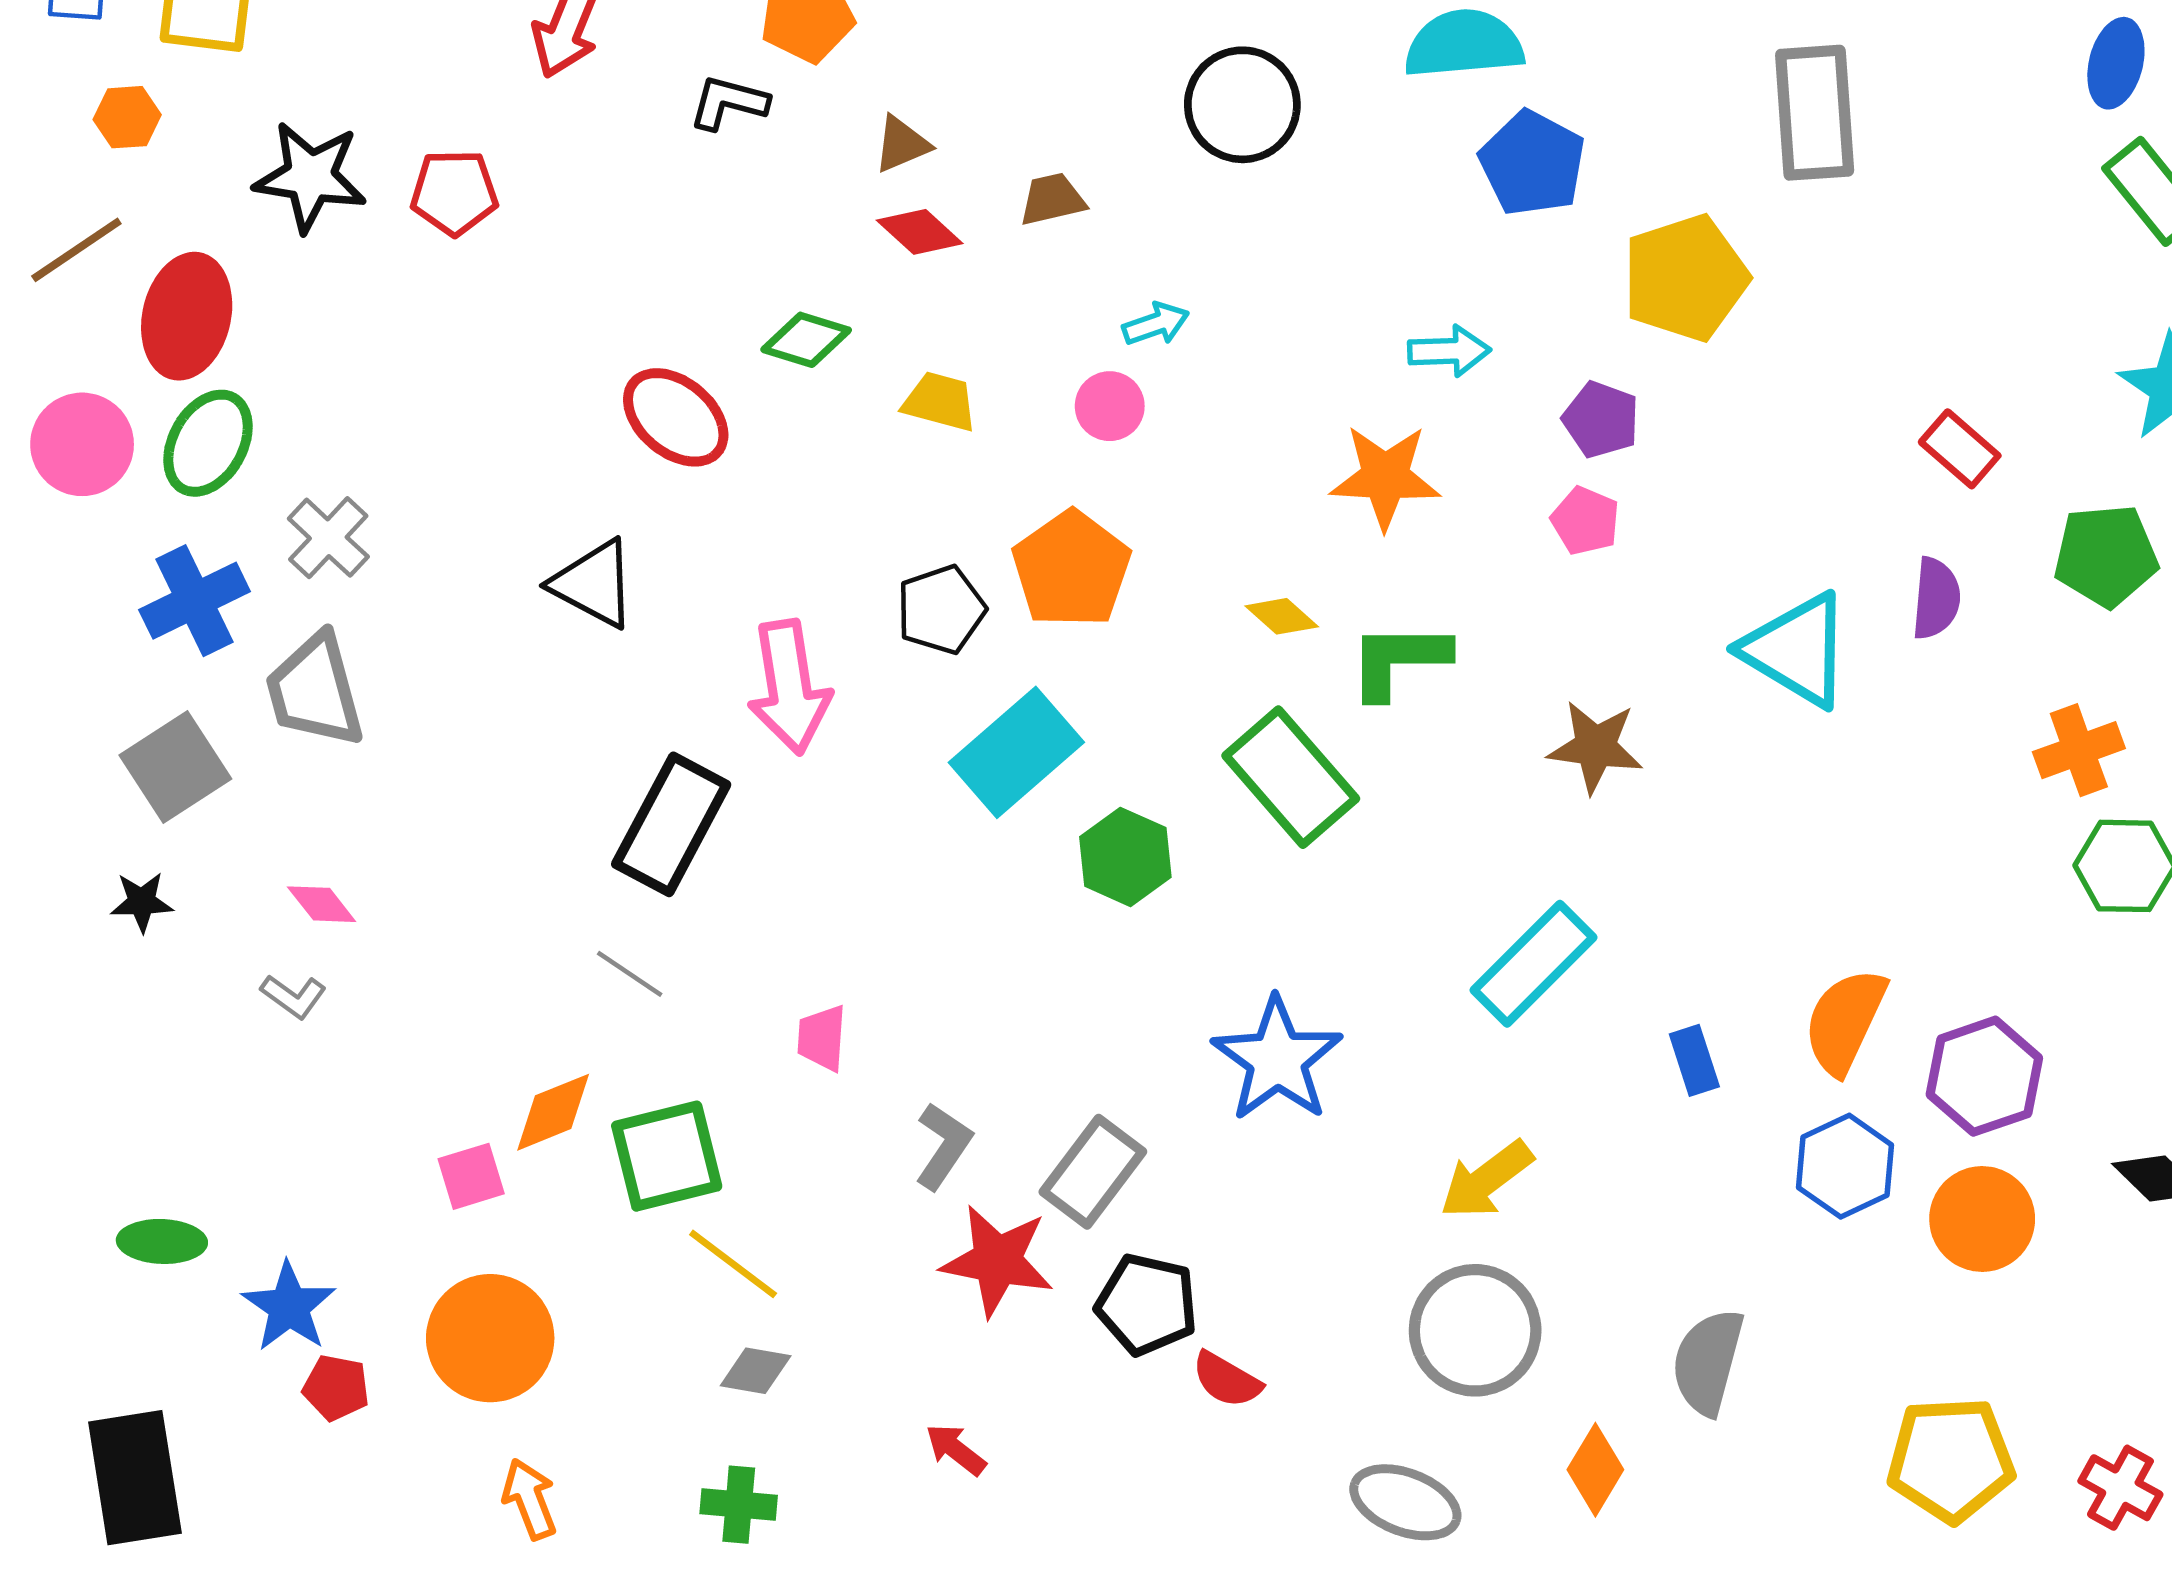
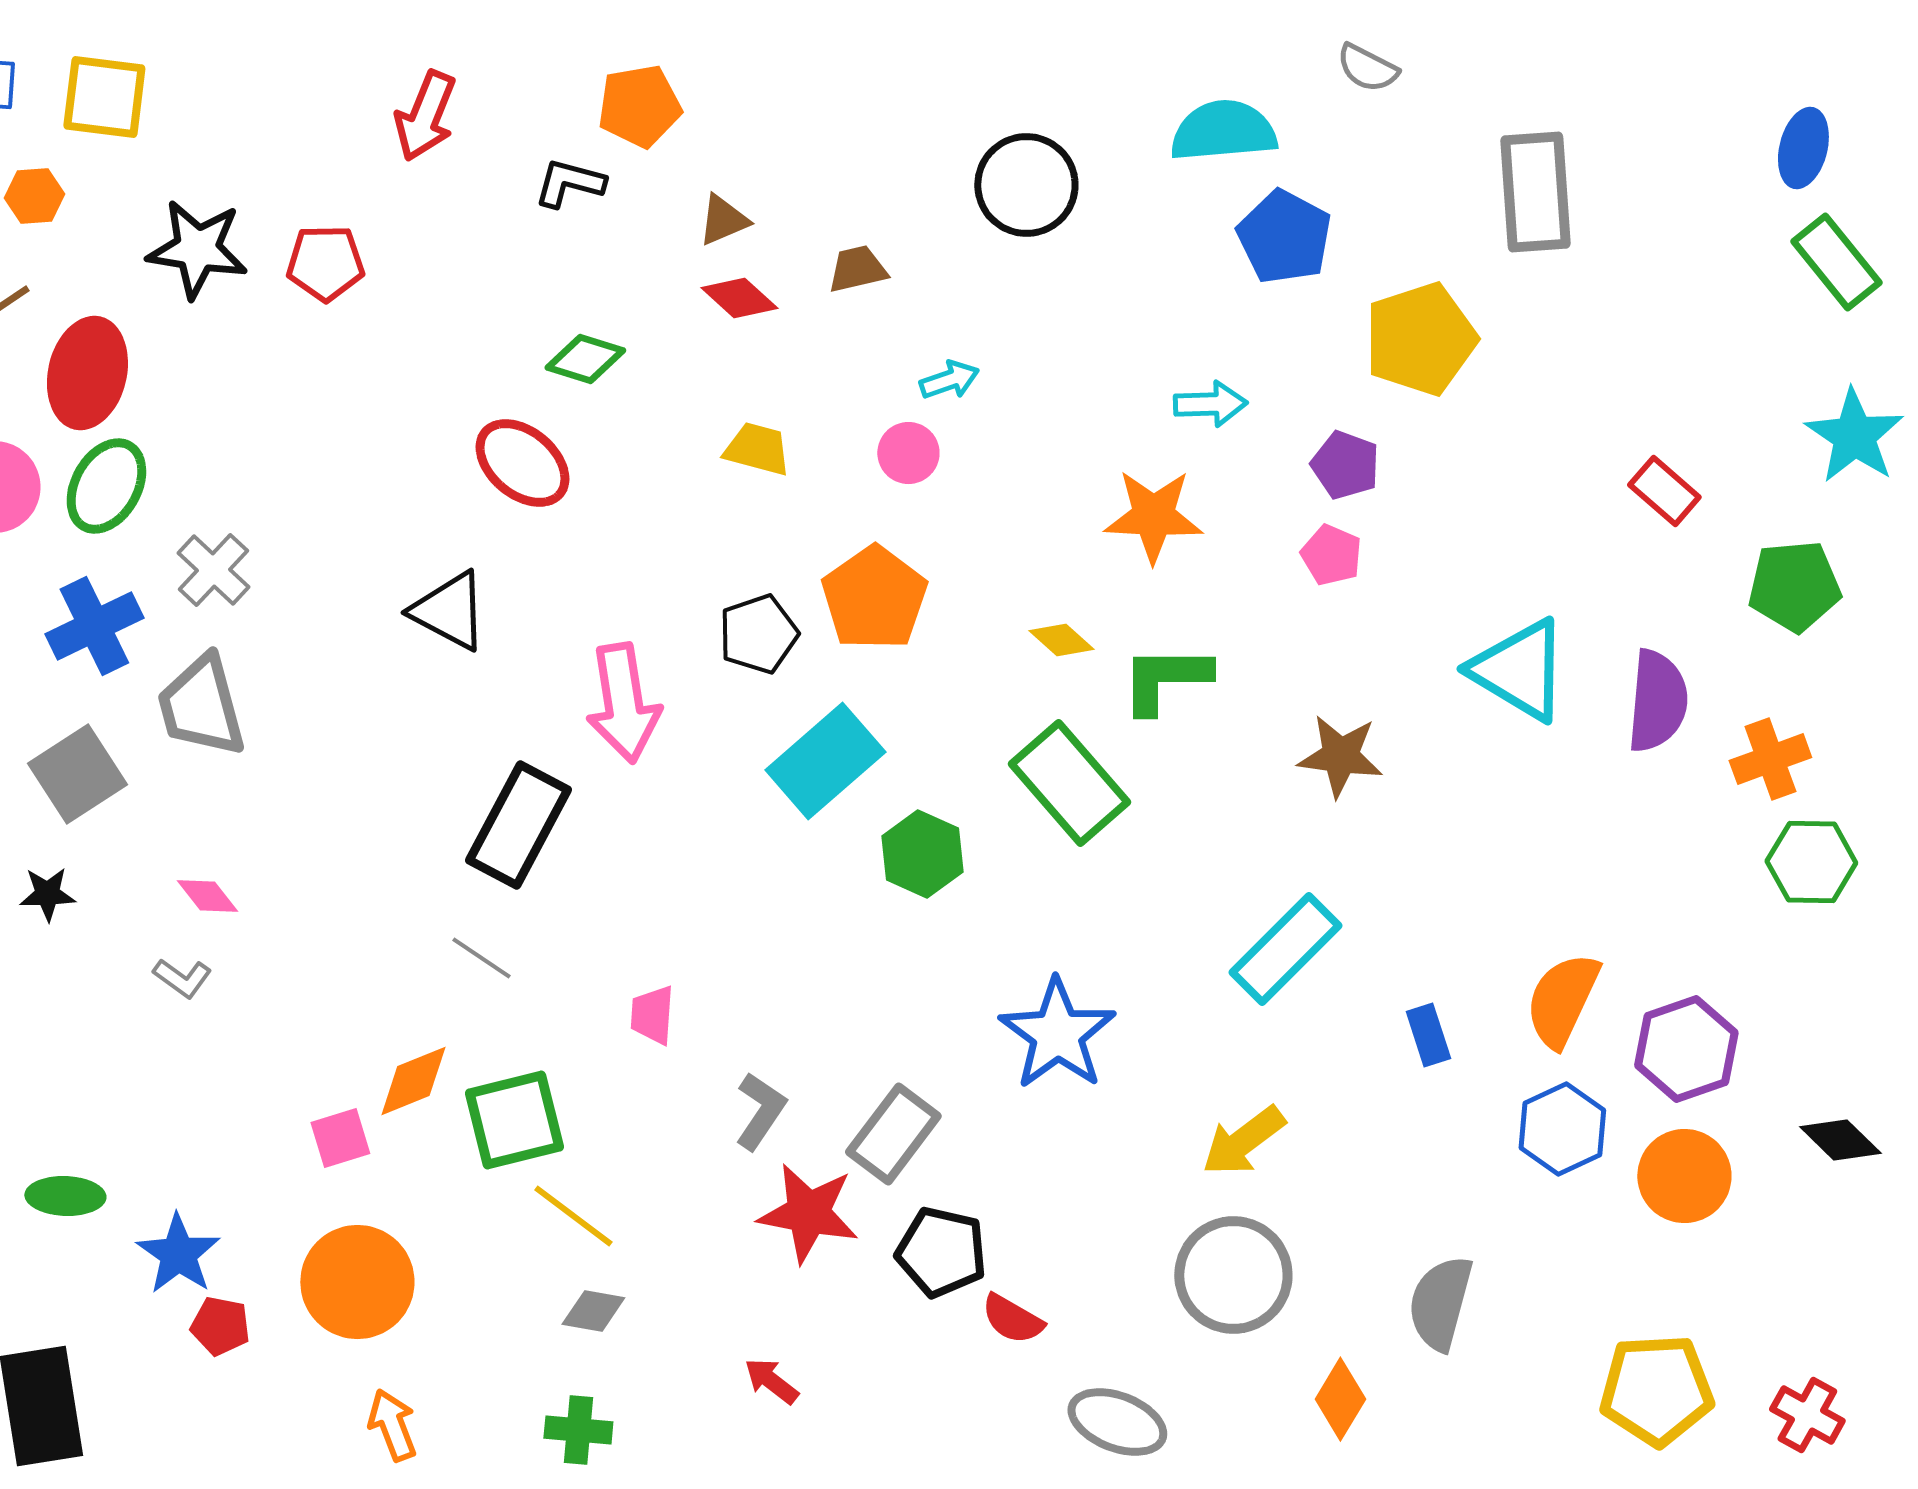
green diamond: (806, 340) -> (585, 359), moved
purple semicircle: (1936, 598) -> (1657, 701), moved, size x1.4
gray ellipse: (1405, 1502) -> (1117, 1422), moved

